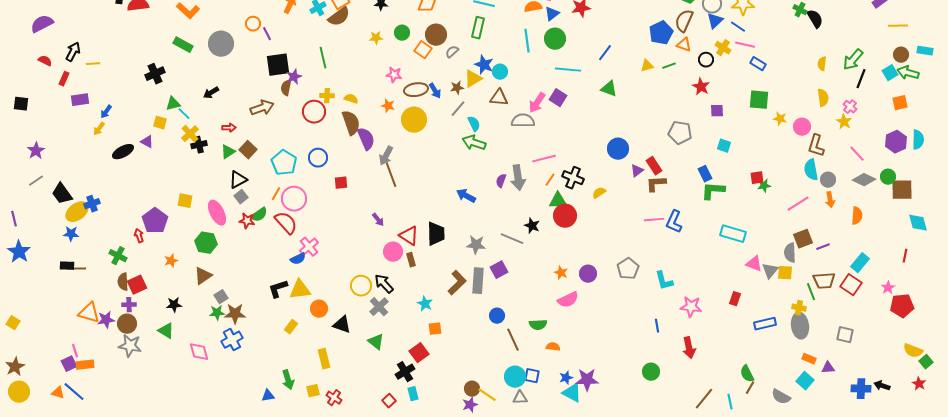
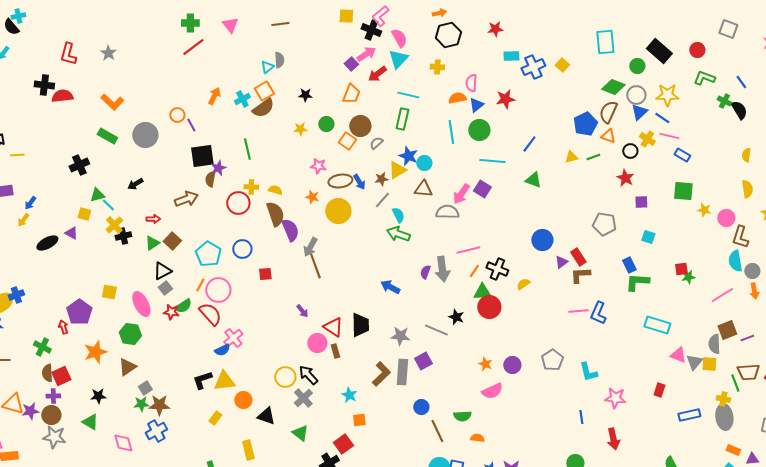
orange star: (171, 261) -> (95, 352), size x1.6

